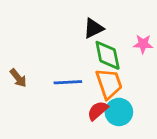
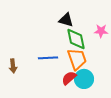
black triangle: (93, 28) -> (66, 20), turned 42
brown arrow: (18, 78) -> (13, 66), moved, turned 32

